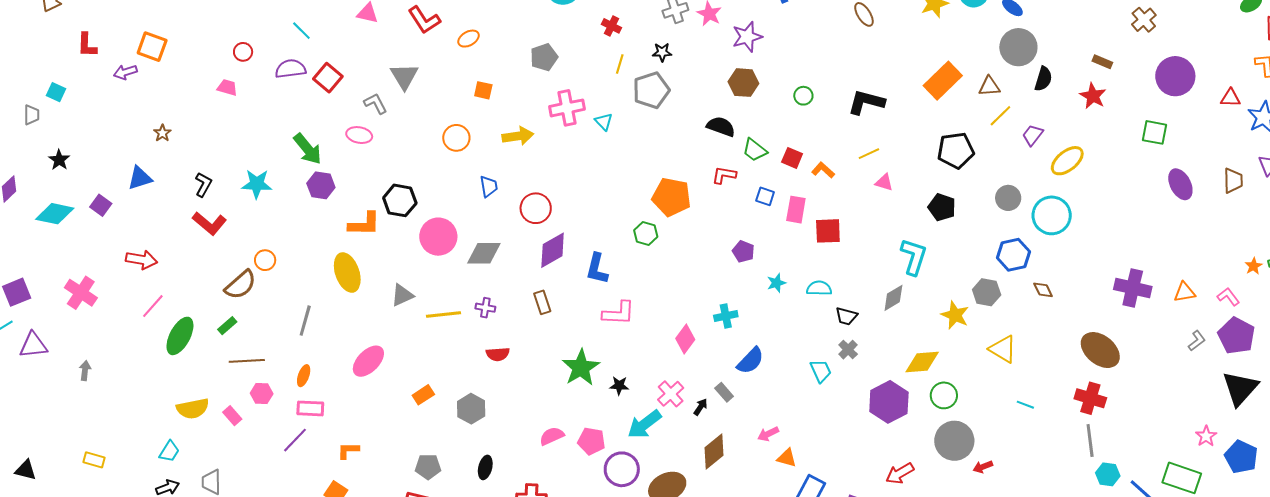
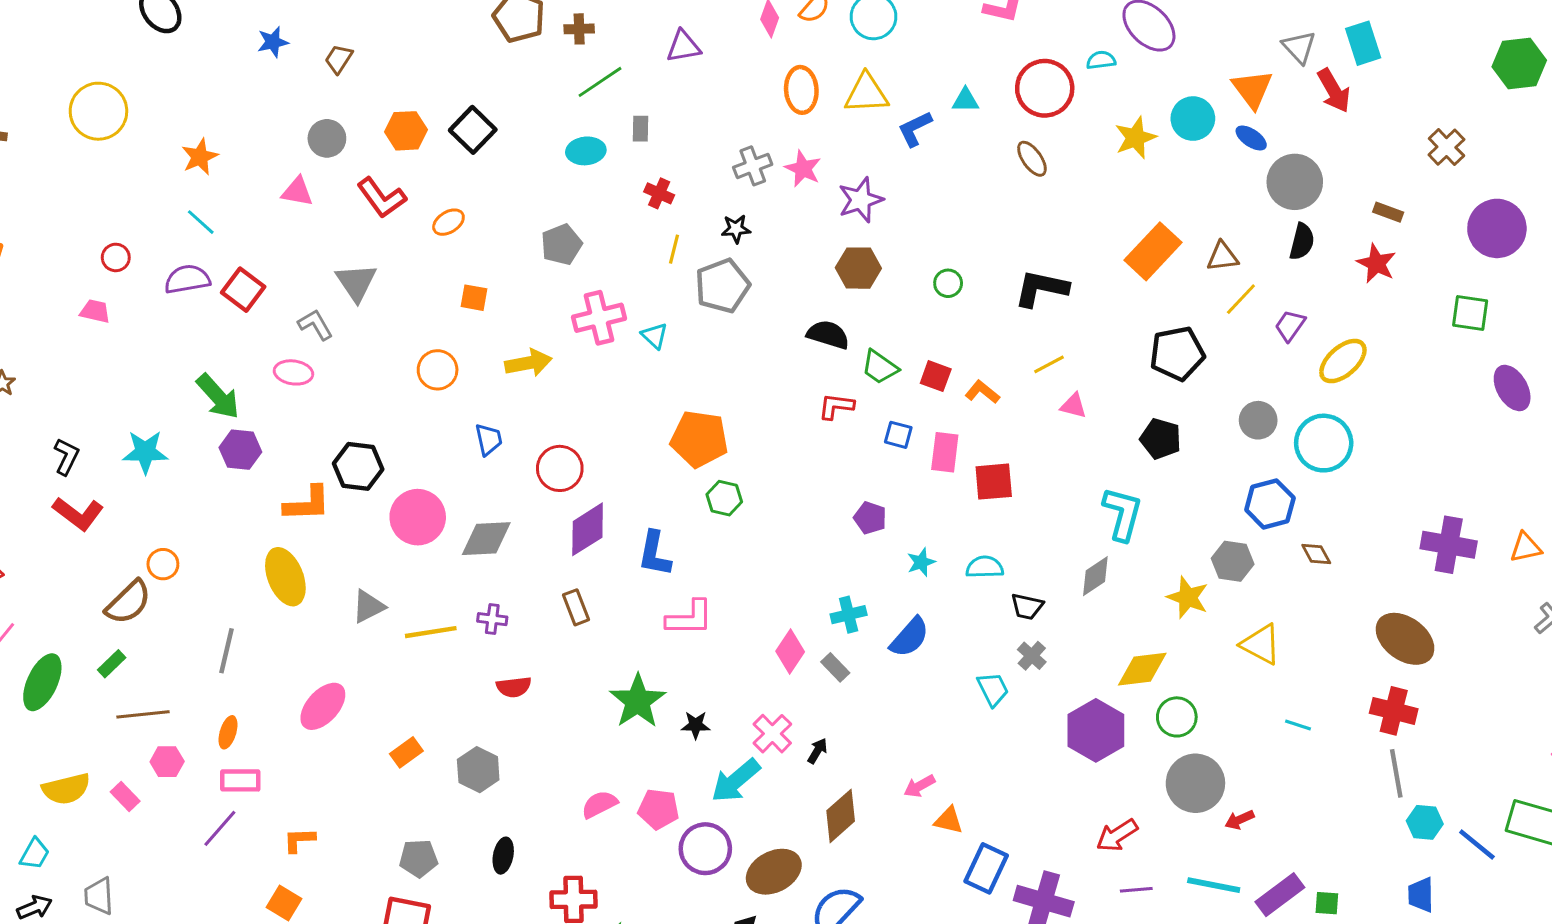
gray circle: (1018, 47) -> (1295, 182), moved
orange pentagon: (672, 197) -> (699, 439), moved
blue semicircle: (750, 361) -> (910, 637), moved
gray rectangle: (724, 392) -> (835, 667), moved

